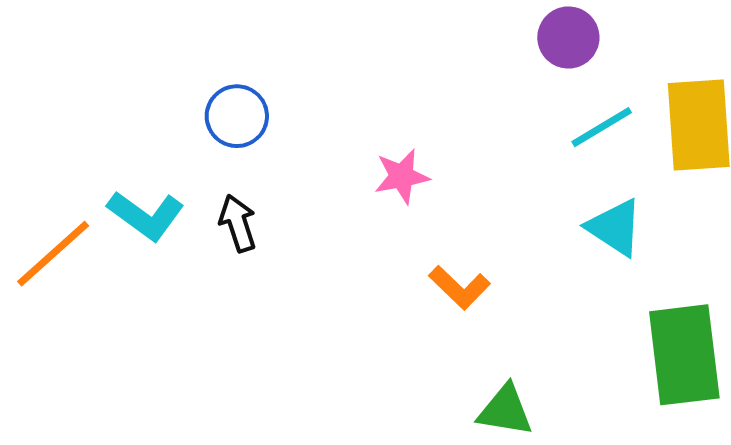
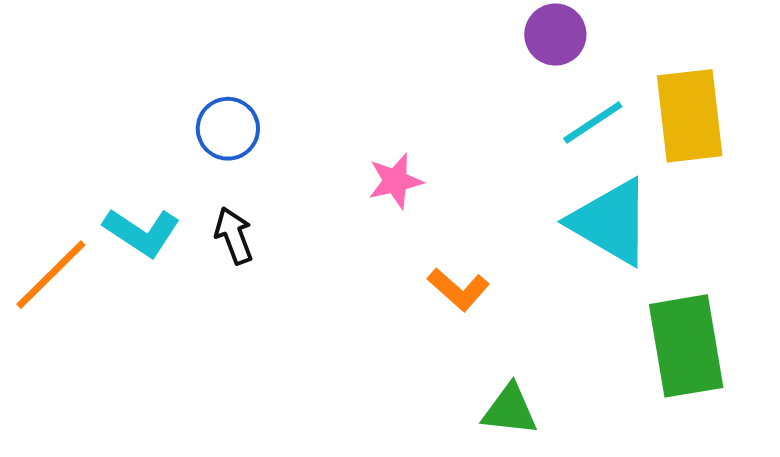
cyan triangle: (615, 227) -> (611, 222), size x1.5

